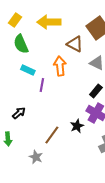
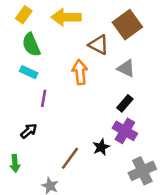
cyan rectangle: (28, 70) -> (29, 72), moved
purple line: (42, 85) -> (44, 98), moved

